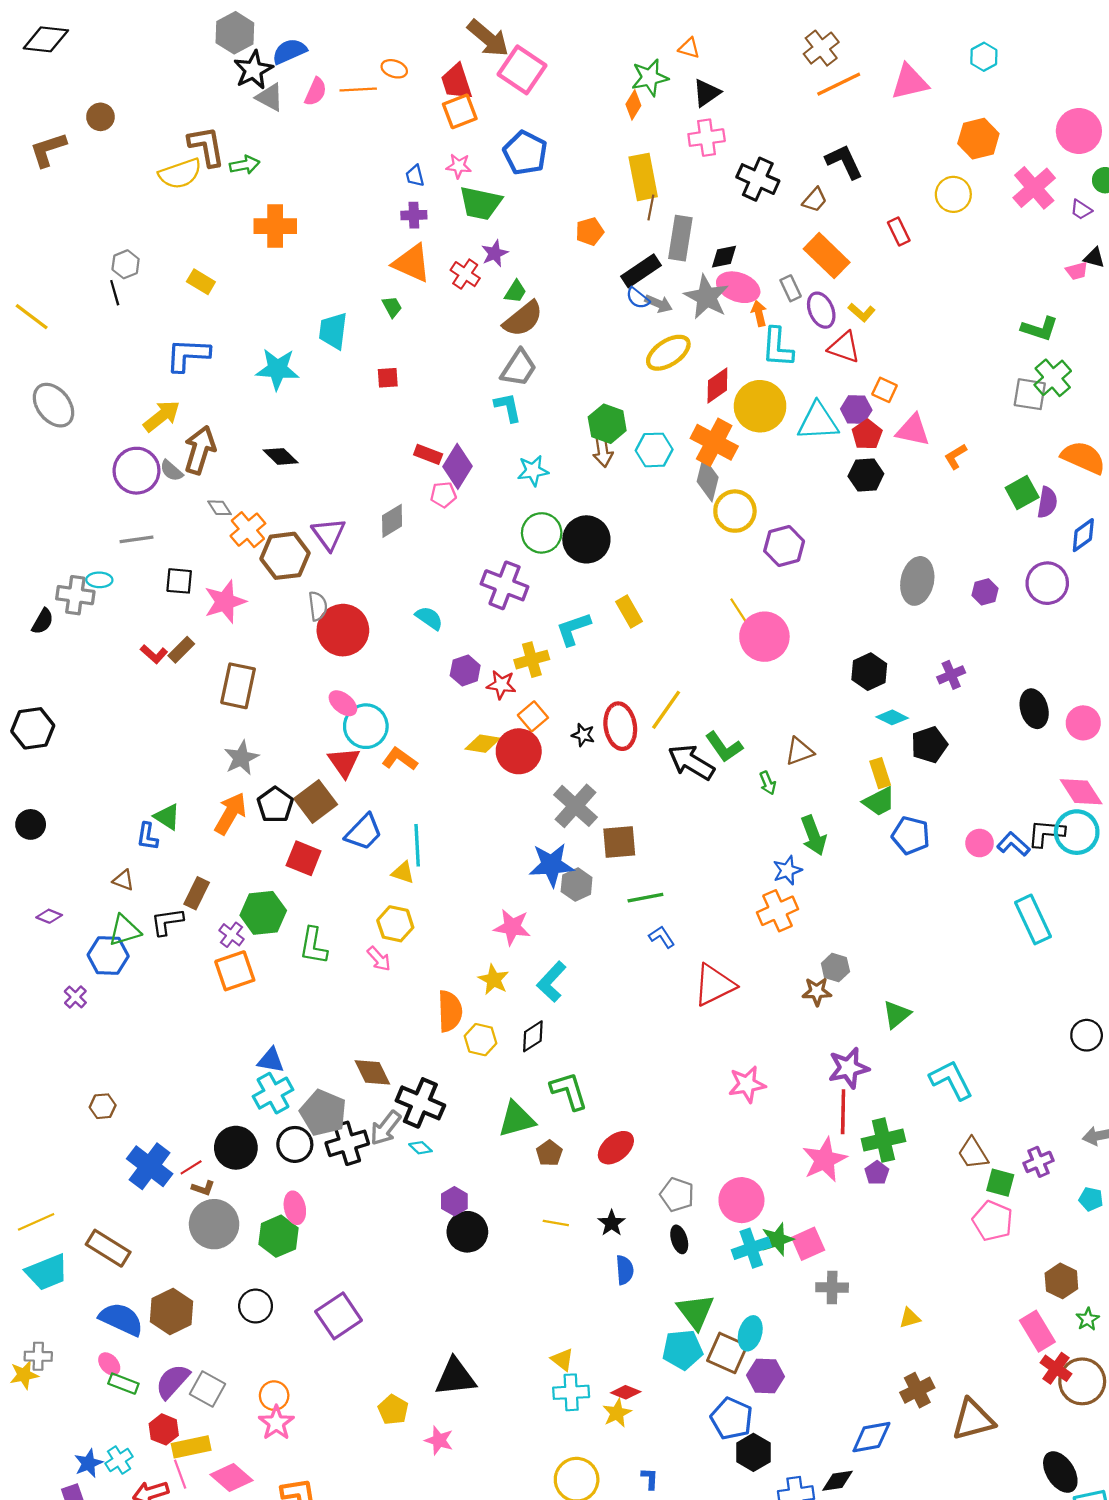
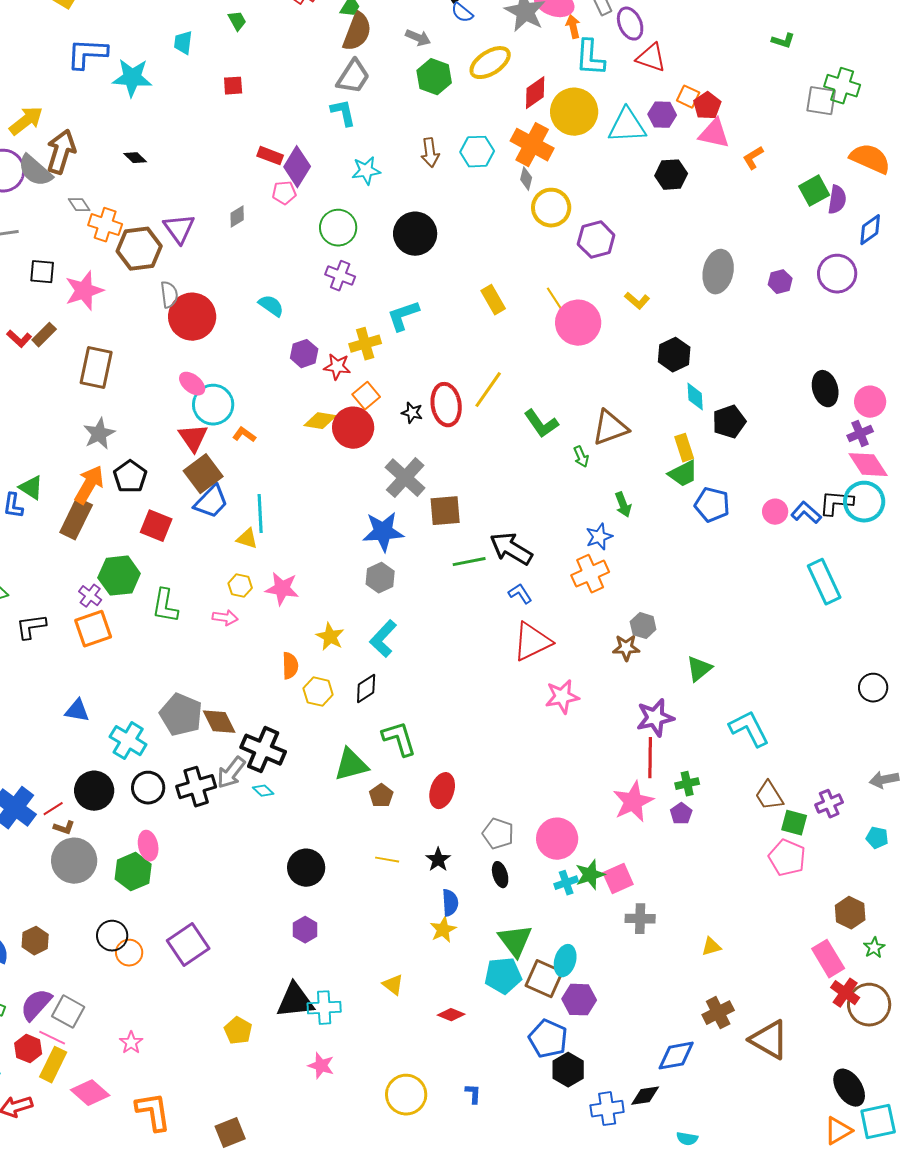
gray arrow: (658, 304) -> (418, 38), moved
yellow L-shape: (862, 312) -> (637, 301), moved
brown semicircle: (523, 319) -> (357, 32), turned -30
green L-shape: (1040, 329) -> (783, 41), moved, size x0.7
cyan trapezoid: (333, 331) -> (183, 43), size x0.7
blue L-shape: (188, 355) -> (87, 54), moved
green cross: (1053, 378) -> (842, 86), turned -32
green hexagon: (607, 424) -> (434, 77), moved
red pentagon: (867, 435) -> (707, 106), moved
black diamond: (281, 456) -> (135, 158), size x0.7
gray semicircle: (171, 471) -> (35, 171), size x1.6
gray diamond: (708, 479) -> (526, 179), size x0.6
gray diamond: (392, 521) -> (237, 217), size x0.7
orange cross: (248, 530) -> (105, 225), turned -32
green circle: (542, 533) -> (338, 228), moved
purple cross: (505, 585) -> (340, 276), size x0.7
yellow rectangle: (629, 612) -> (493, 300), moved
purple cross: (951, 675) -> (860, 434), moved
cyan diamond: (892, 717) -> (695, 397), turned 60
brown triangle: (799, 751) -> (610, 428), size x1.4
orange L-shape: (400, 759) -> (244, 435), size x0.7
black arrow: (691, 762) -> (511, 549), moved
brown square: (316, 802) -> (203, 474), moved
green arrow: (814, 835) -> (623, 505), size x0.7
gray hexagon: (577, 885) -> (380, 578), moved
brown rectangle: (197, 893) -> (76, 519), moved, size x1.4
black L-shape: (167, 922) -> (31, 627), moved
yellow hexagon: (395, 924) -> (240, 586), size x0.7
pink star: (512, 927) -> (282, 589), moved
blue L-shape: (662, 937) -> (520, 594), moved
pink arrow: (379, 959) -> (225, 618), turned -40
orange semicircle: (450, 1011) -> (290, 666), size x0.7
blue triangle: (271, 1060) -> (77, 711), moved
pink star: (747, 1084) -> (562, 697), moved
cyan cross: (273, 1093) -> (128, 741), turned -30
gray pentagon: (323, 1113) -> (181, 715), moved
green cross: (883, 1140) -> (687, 784), size x0.6
red ellipse: (616, 1148) -> (442, 791), turned -32
purple hexagon: (454, 1201) -> (305, 930), moved
cyan cross: (751, 1248) -> (566, 883), size x0.7
brown hexagon: (171, 1311) -> (35, 941), size x0.7
cyan cross: (571, 1392) -> (324, 1008), moved
orange circle: (274, 1396) -> (129, 953), moved
yellow star: (617, 1413) -> (443, 930), moved
brown triangle: (973, 1420) -> (769, 1040), turned 45
pink star: (276, 1423) -> (131, 1043), size x0.7
pink star: (439, 1440) -> (321, 1066), moved
yellow rectangle: (191, 1447) -> (53, 1065), turned -52
pink line: (180, 1474) -> (52, 1038), moved, turned -44

